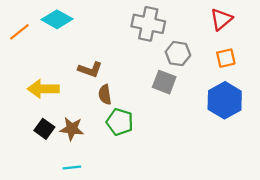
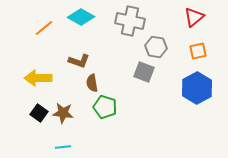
cyan diamond: (57, 19) -> (81, 17), moved
orange line: (19, 32) -> (44, 28), moved

